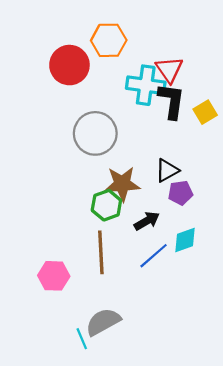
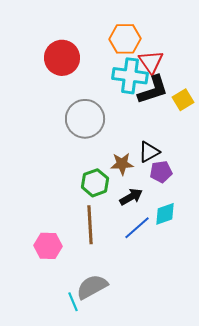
orange hexagon: (109, 40) -> (125, 39), moved
black L-shape: (171, 101) -> (153, 90), turned 64
brown star: (122, 184) -> (122, 164), moved, size x0.7

